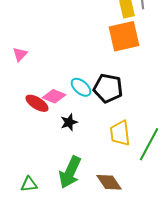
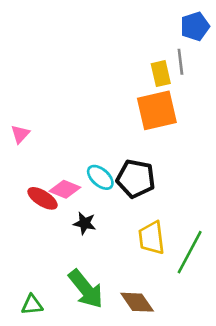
black star: (69, 122) -> (85, 223), turned 30
green arrow: (70, 172) -> (86, 289), turned -64

